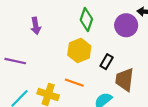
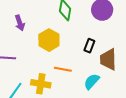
yellow hexagon: (79, 50) -> (49, 40), moved

